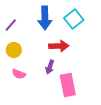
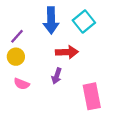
purple line: (11, 25) -> (17, 36), moved
pink rectangle: (68, 85) -> (92, 96), moved

